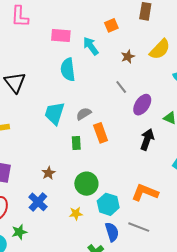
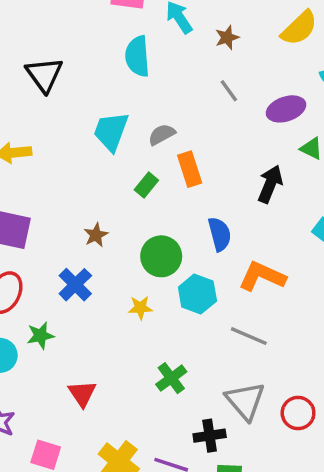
brown star: (128, 57) -> (227, 37), moved
purple ellipse: (142, 105) -> (286, 109), moved, turned 35
green rectangle: (76, 143) -> (146, 185), turned 40
blue semicircle: (112, 232) -> (220, 234), moved

